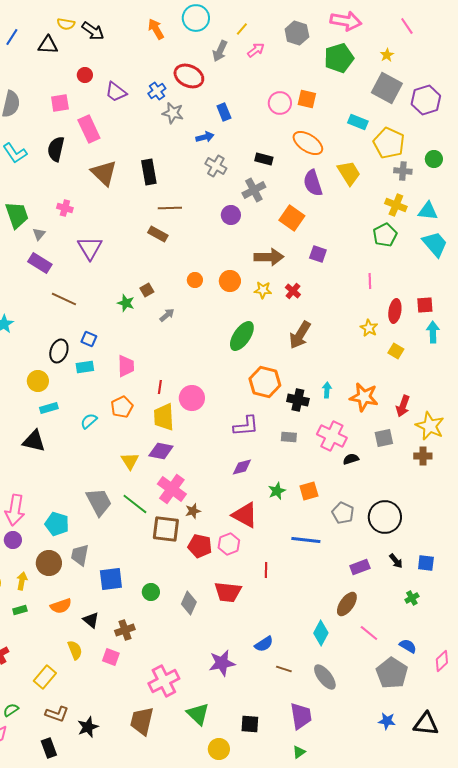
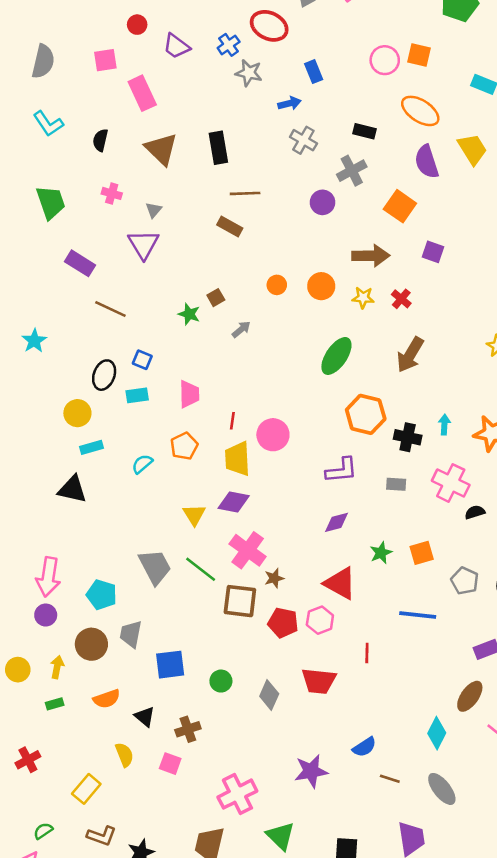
black semicircle: (56, 149) -> (100, 140), moved, size x0.7
gray triangle: (39, 234) -> (154, 210), moved

